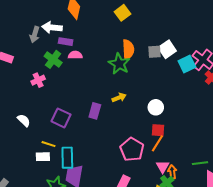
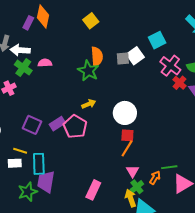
white arrow: (52, 27) -> (20, 50), moved
purple rectangle: (66, 42) -> (28, 23), moved, turned -72
cyan square: (187, 64) -> (157, 40), moved
white circle: (156, 107) -> (125, 113), size x1.5
purple rectangle: (95, 111) -> (57, 124), moved, turned 42
pink pentagon: (132, 149) -> (75, 127), moved
orange arrow: (172, 172) -> (155, 178), moved, turned 40

